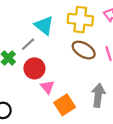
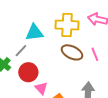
cyan triangle: (44, 25) -> (34, 33), turned -42

